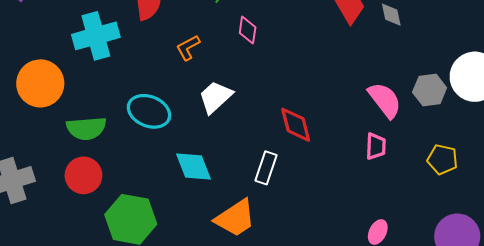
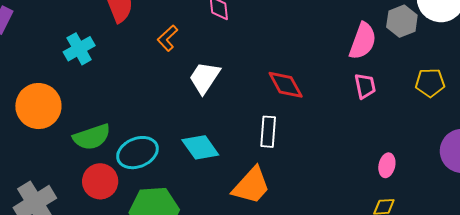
cyan cross: (96, 36) -> (79, 49), size x0.7
pink semicircle: (385, 100) -> (363, 41), turned 72
cyan ellipse: (149, 111) -> (137, 153), moved, turned -30

